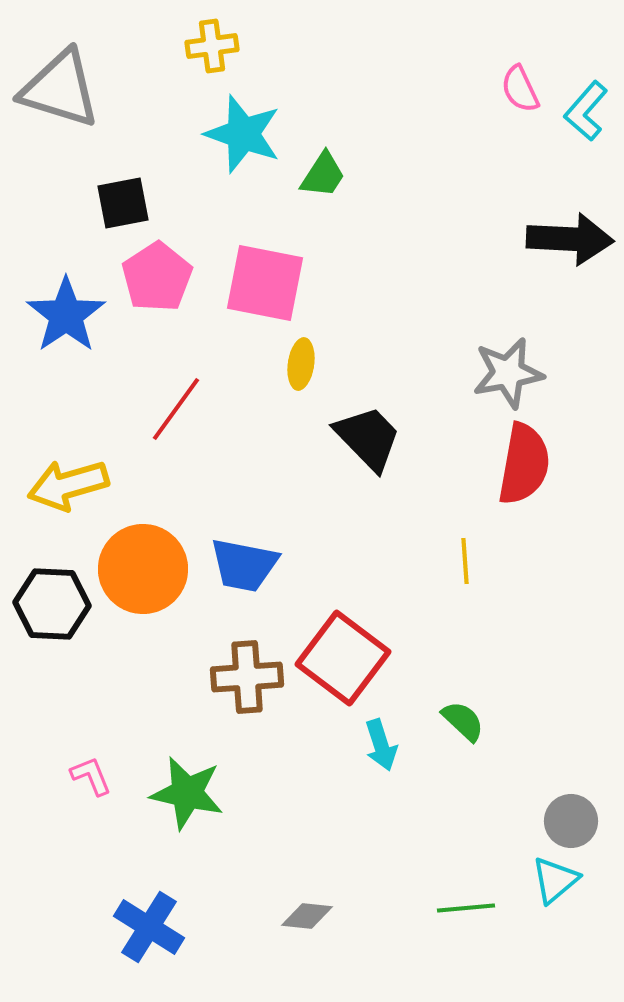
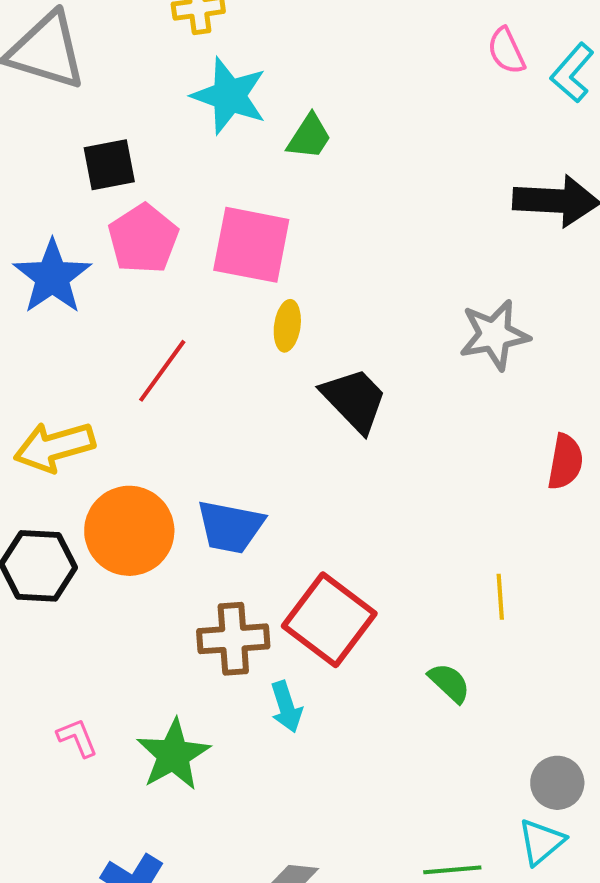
red semicircle: (524, 464) -> (565, 462), moved, size x0.7
yellow line: (465, 561) -> (500, 597), moved
cyan arrow: (381, 745) -> (286, 707), moved
green star: (187, 793) -> (173, 755), turned 30

